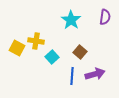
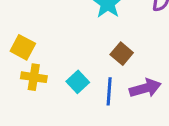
yellow cross: (36, 41) -> (34, 77), moved
cyan square: (52, 57) -> (78, 82), moved

